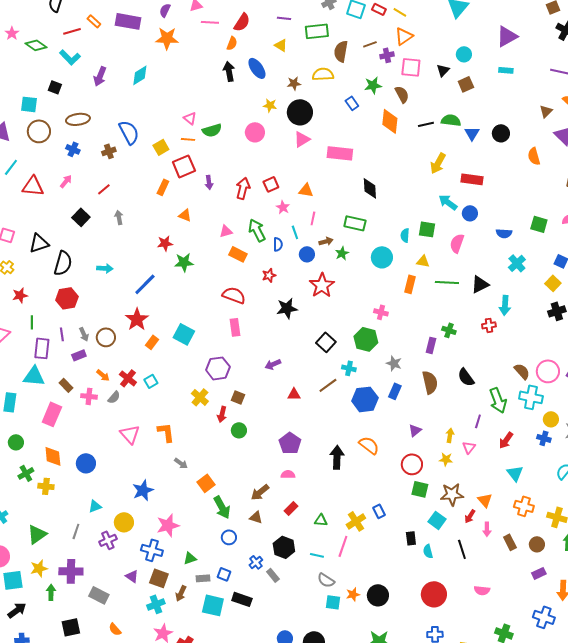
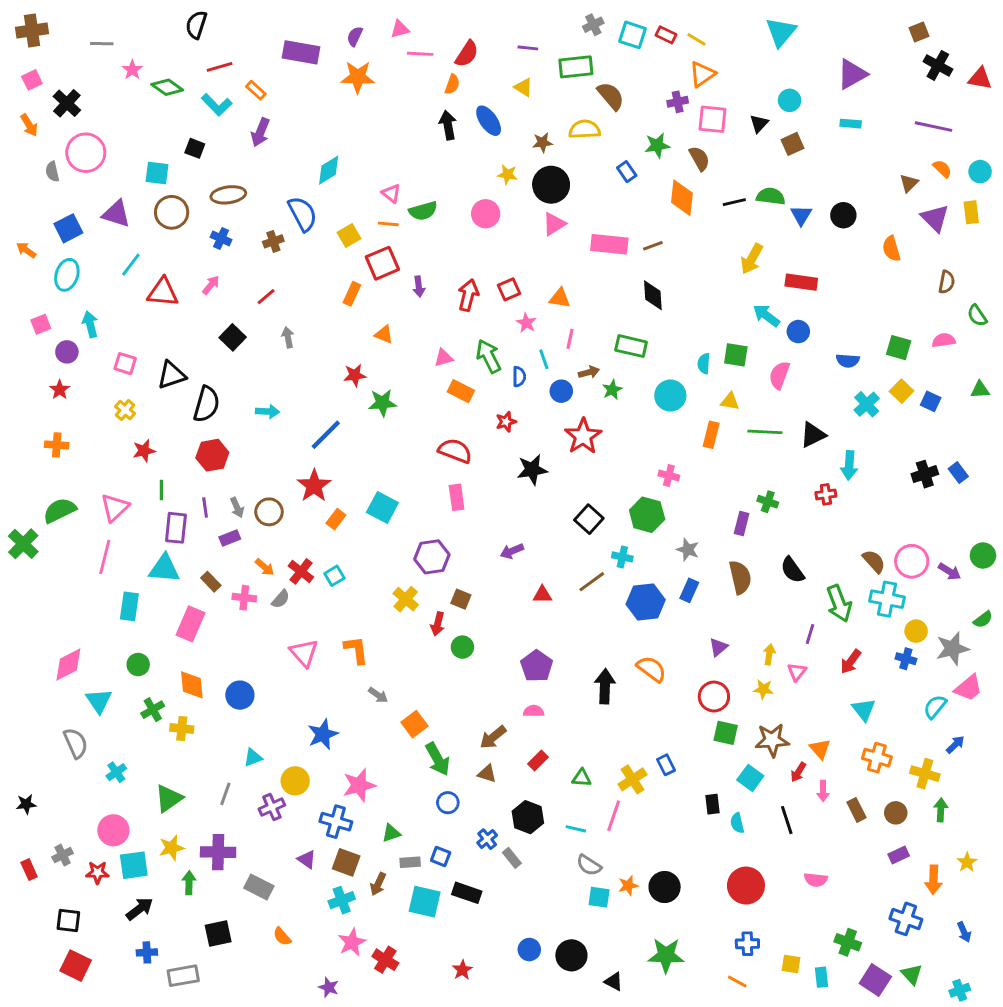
orange rectangle: (94, 21) -> (256, 90), moved
brown line: (370, 44) -> (653, 246), moved
brown semicircle: (341, 51) -> (611, 96), turned 130
cyan diamond: (140, 75) -> (329, 170), moved
yellow square: (553, 283) -> (902, 391), moved

